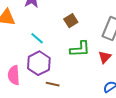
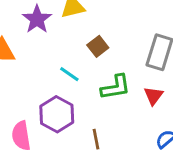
cyan line: (37, 38) -> (69, 74), moved
brown line: (53, 84) -> (96, 139), moved, turned 72

